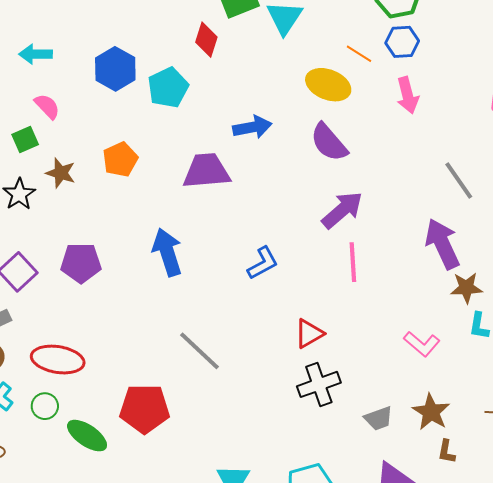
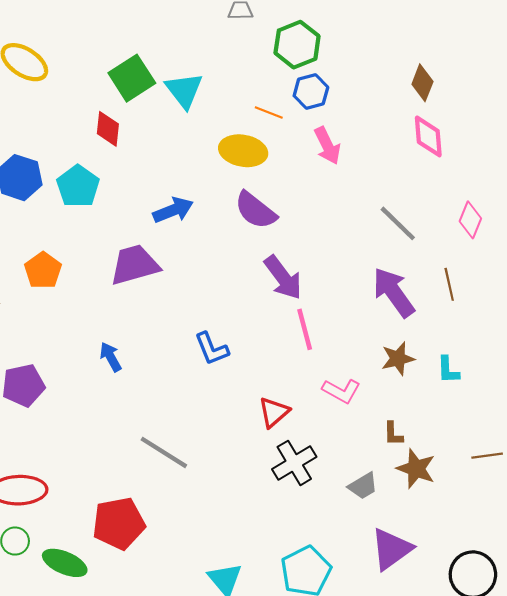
purple arrow: (342, 210) -> (283, 278), turned 105
blue arrow: (167, 252) -> (111, 357), size x0.6
blue L-shape: (263, 263) -> (212, 349), turned 108
brown star: (466, 288) -> (398, 359), moved
pink L-shape: (422, 344) -> (341, 391), moved
brown L-shape: (446, 452) -> (393, 434), moved

